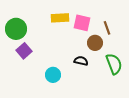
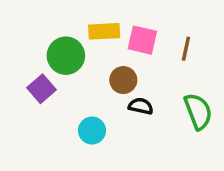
brown line: (107, 28) -> (186, 49), turned 32
green circle: (16, 29) -> (66, 56), moved
brown circle: (95, 43) -> (123, 80), moved

